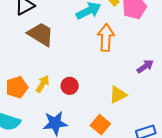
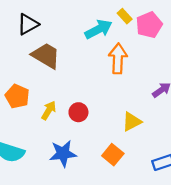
orange pentagon: (17, 87) -> (17, 96), moved, turned -30

